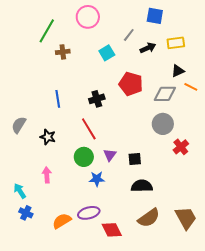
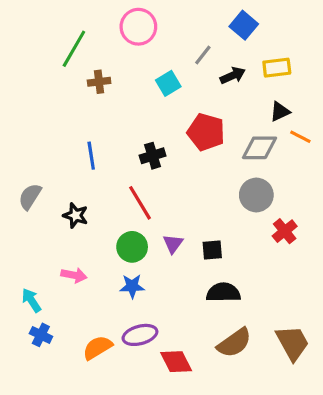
blue square: (155, 16) -> (244, 25), turned 30
pink arrow: (47, 175) -> (74, 275), turned 105
blue star: (97, 179) -> (132, 286), moved

